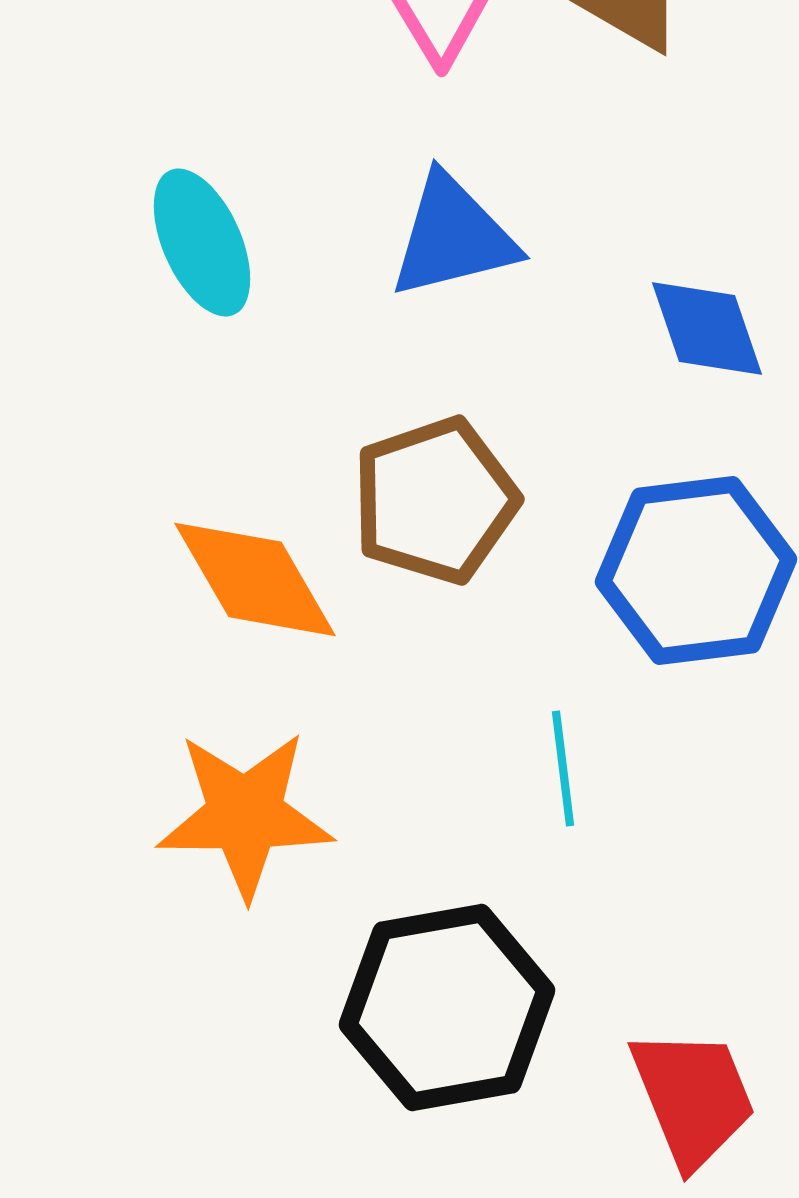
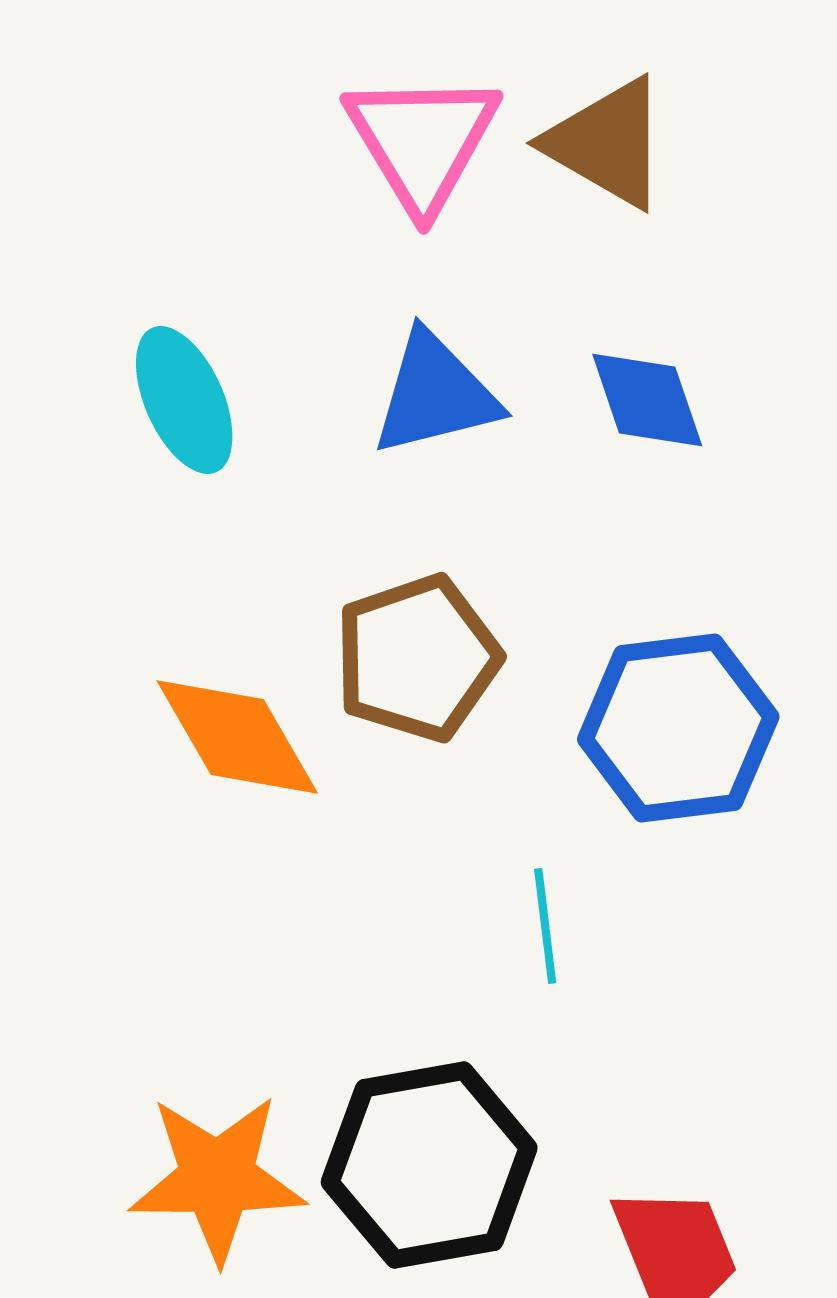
blue diamond: (707, 328) -> (647, 400), moved
orange star: (245, 814) -> (217, 1178), moved

